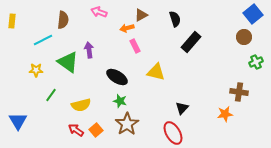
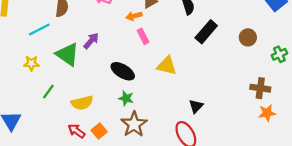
brown circle: (244, 37) -> (248, 37), moved
purple arrow: (89, 50) -> (91, 41), turned 49
orange star: (225, 114) -> (267, 113), moved

